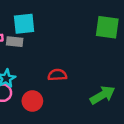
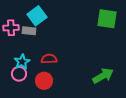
cyan square: (24, 24) -> (37, 16), turned -30
red semicircle: (57, 75) -> (49, 59), moved

